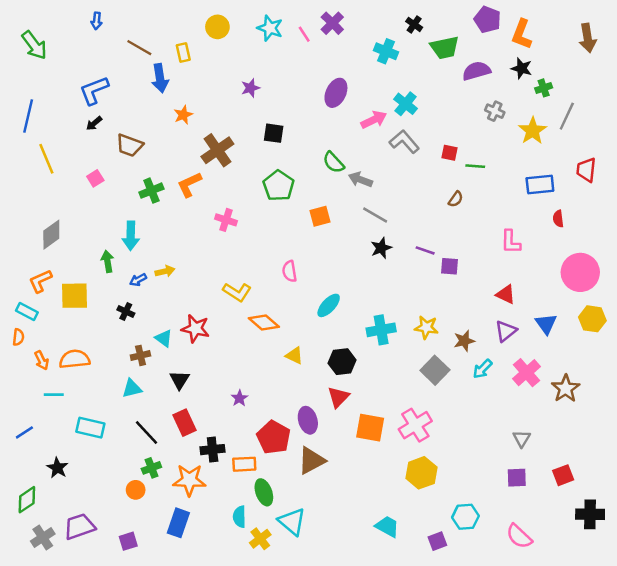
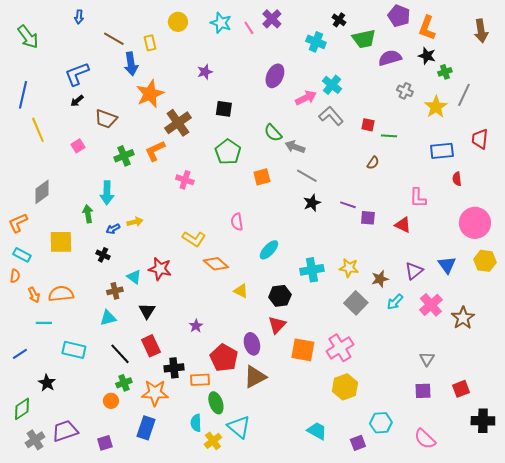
orange star: (183, 115) -> (150, 94), size x1.8
orange L-shape: (40, 281) -> (18, 223), moved
red triangle: (506, 294) -> (403, 225), moved

